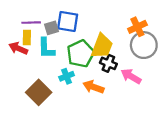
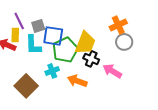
blue square: (68, 21) -> (53, 36), moved
purple line: (31, 23) -> (19, 21), turned 66
gray circle: (144, 45) -> (124, 42), size x0.7

